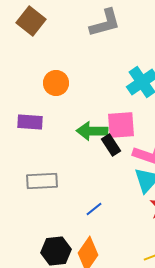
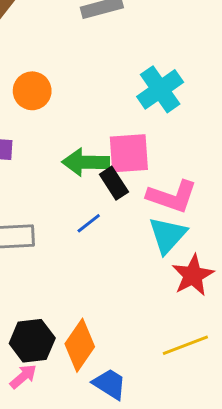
blue line: (94, 209) -> (89, 223), moved

